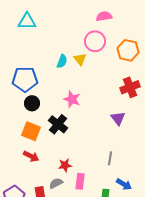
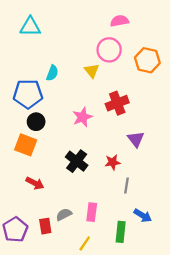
cyan semicircle: (62, 61) -> (52, 73), moved
red cross: (130, 87) -> (117, 103), moved
pink star: (72, 99) -> (82, 117), turned 30
black cross: (58, 124) -> (77, 161), moved
orange square: (31, 131) -> (26, 145), moved
red star: (65, 165) -> (113, 162), moved

